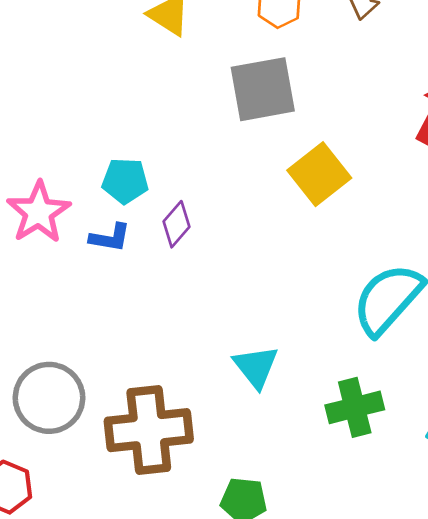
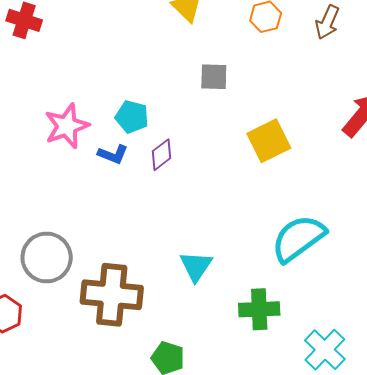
gray square: (263, 89) -> (214, 77), moved, size x0.6

